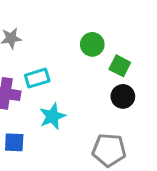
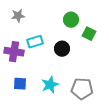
black circle: (123, 96) -> (62, 49), moved
cyan star: (52, 116) -> (50, 85), moved

